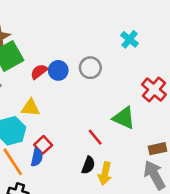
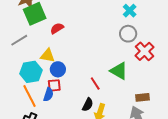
gray circle: (90, 68) -> (128, 34), moved
blue circle: (58, 70) -> (58, 69), moved
red square: (43, 145) -> (54, 85), turned 32

